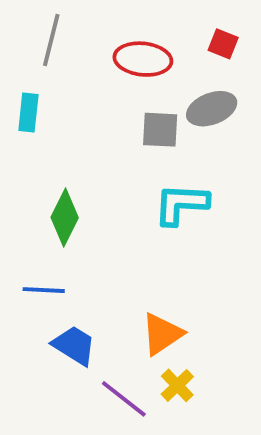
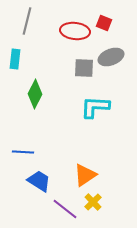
red square: (223, 44) -> (104, 23), moved
green diamond: (65, 218) -> (35, 94), moved

